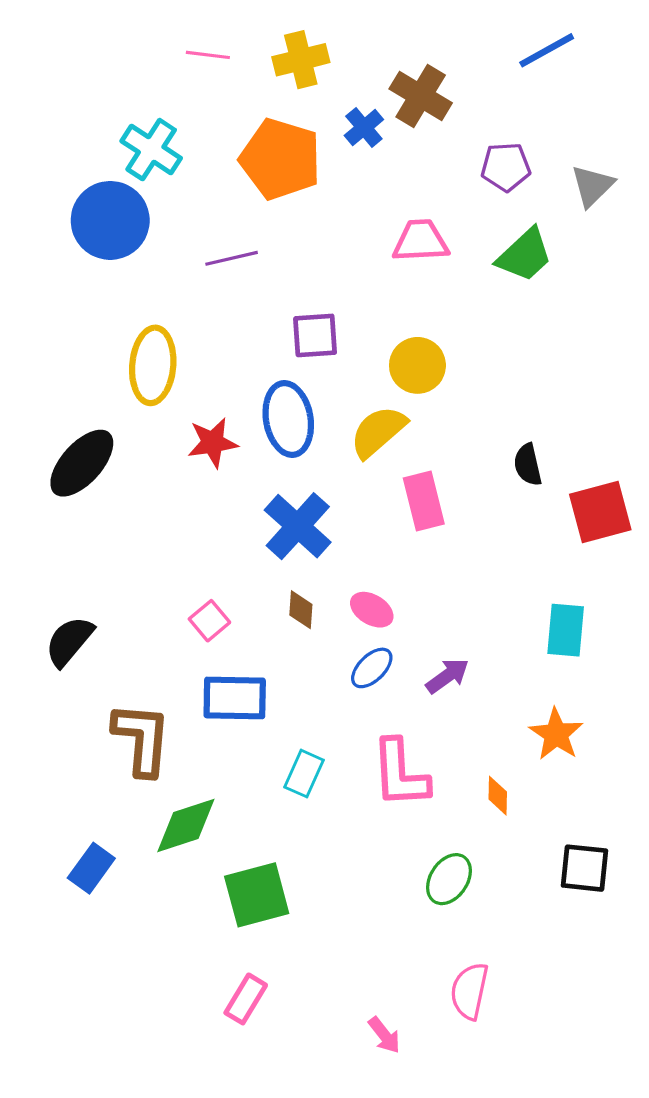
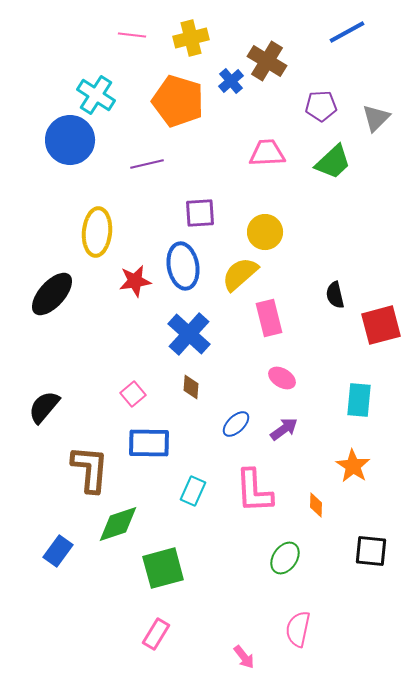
pink ellipse: (372, 610) -> (282, 378), moved

